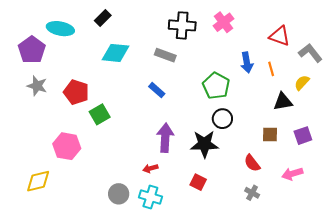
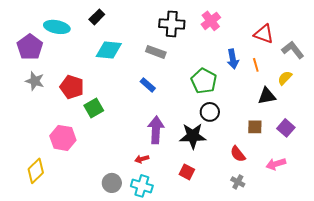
purple square: (303, 136) -> (286, 128), turned -30
yellow diamond: (38, 181) -> (36, 171), turned -30

